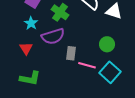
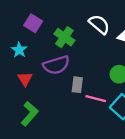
cyan star: (31, 23) -> (19, 50), moved
green L-shape: (30, 78) -> (30, 114), turned -60

